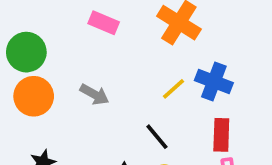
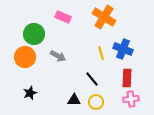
green circle: (26, 52) -> (34, 34), moved
yellow line: (173, 89) -> (101, 53), turned -64

